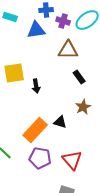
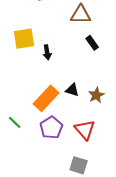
brown star: (83, 107) -> (96, 95), moved
purple pentagon: (40, 158) -> (51, 128), turned 30

